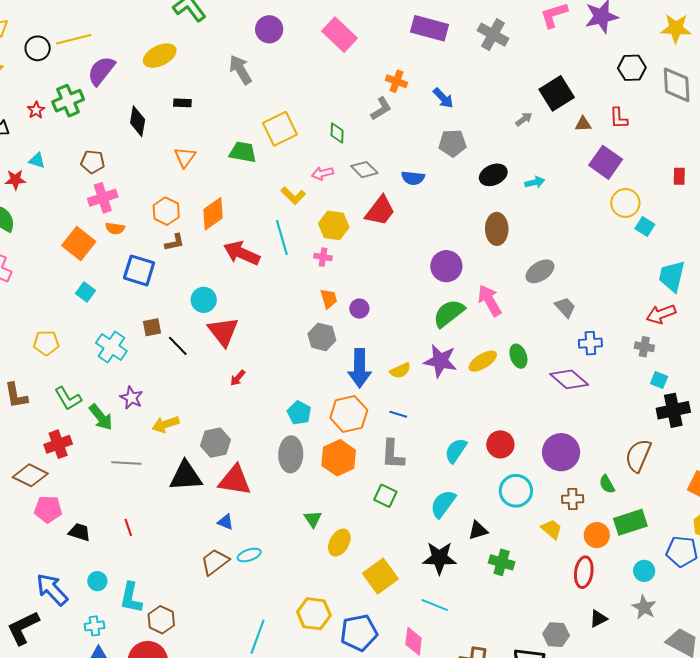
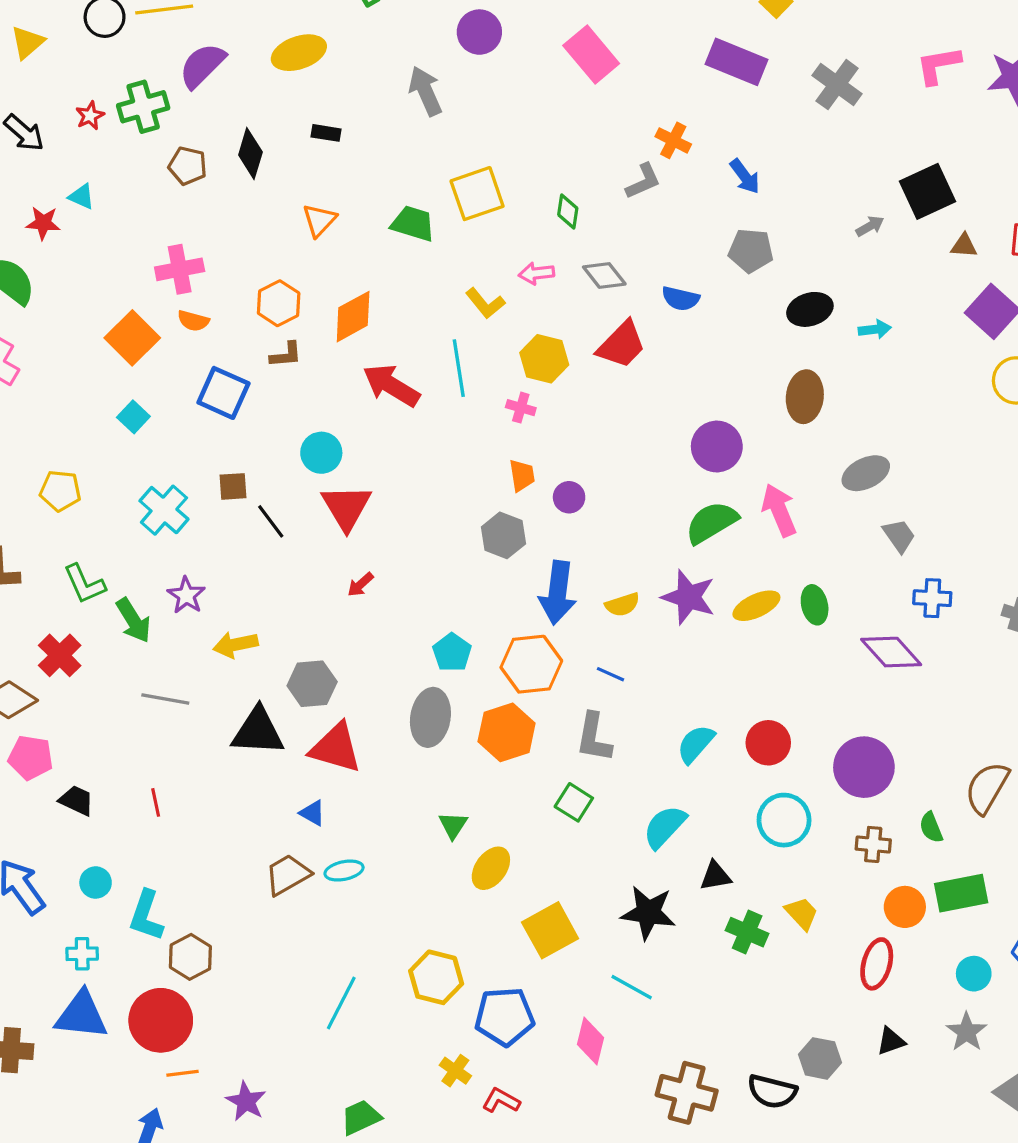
brown pentagon: (93, 162) -> (188, 166), moved
red cross: (58, 444) -> (60, 655), turned -32
yellow trapezoid: (552, 529) -> (802, 913), moved

